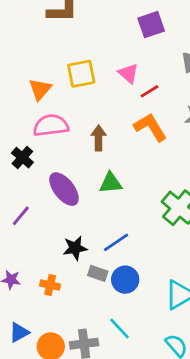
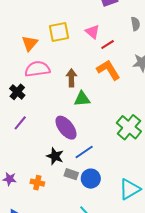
green triangle: (111, 183) -> (82, 99), moved
purple ellipse: (64, 189) -> (66, 128), moved
purple line: (21, 216) -> (20, 123), moved
black star: (75, 248) -> (55, 156), turned 30

